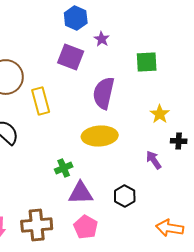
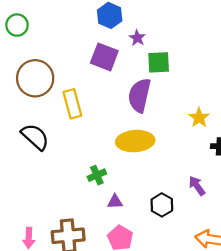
green square: (147, 62) -> (159, 62), moved
purple arrow: (154, 160) -> (197, 186), moved
purple triangle: (81, 193) -> (115, 202), size x0.6

